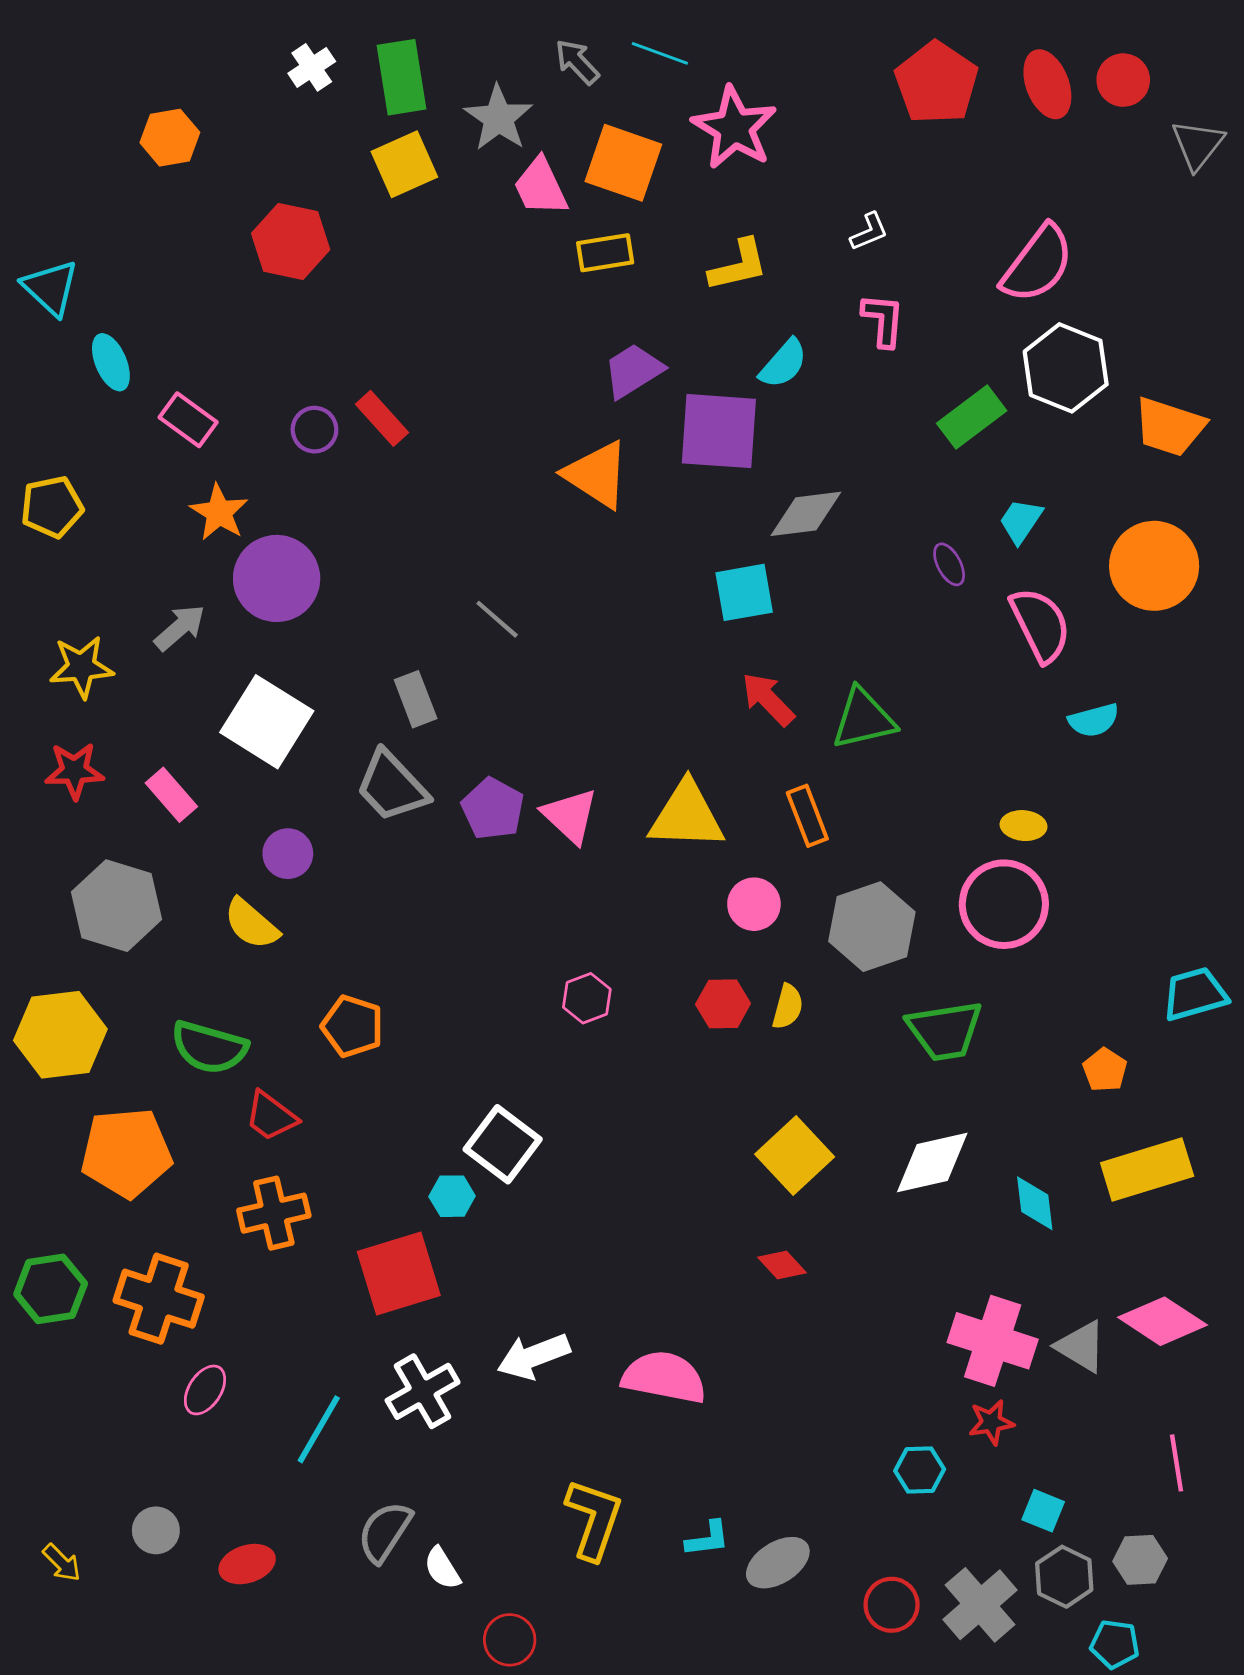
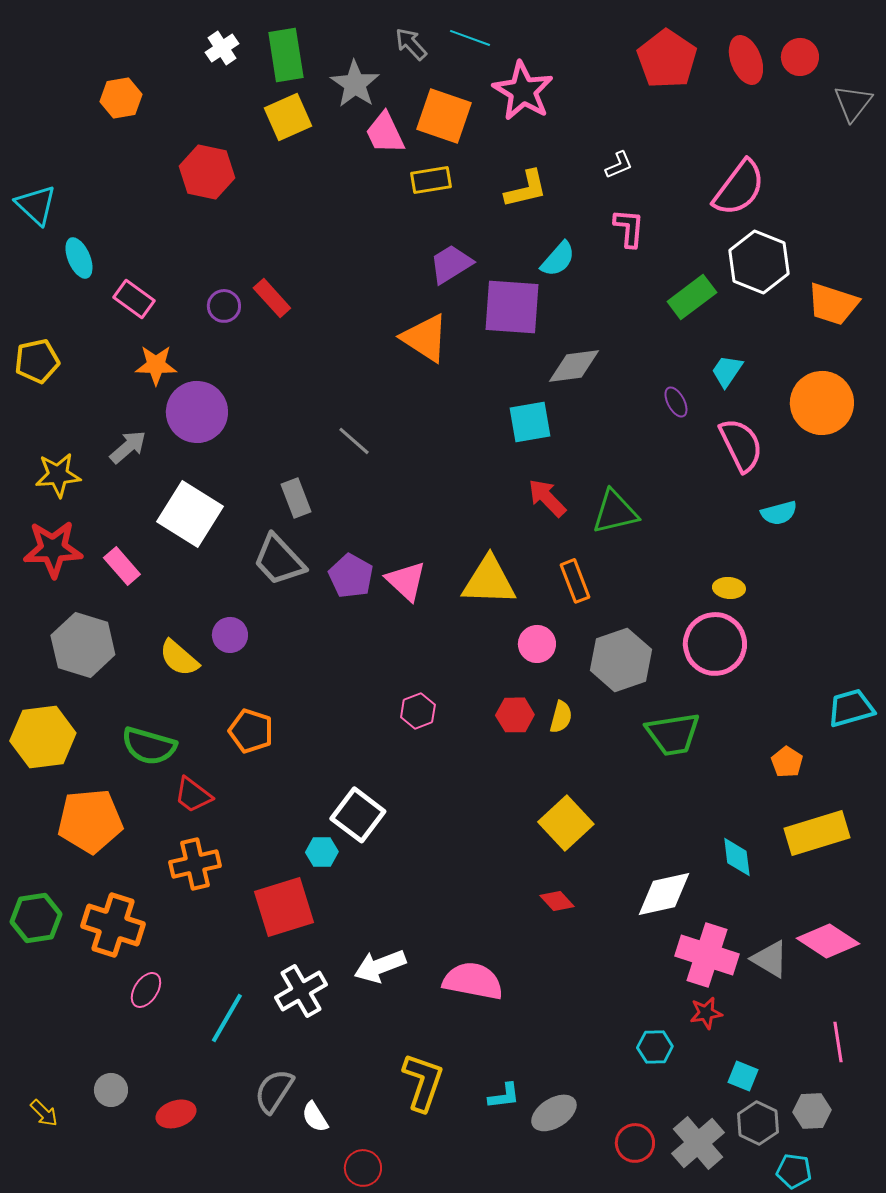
orange star: (219, 512) -> (156, 365), turned -30
red star: (74, 771) -> (53, 549), size x1.4
purple circle: (288, 854) -> (230, 635), moved
white diamond: (932, 1163) -> (664, 894), moved

